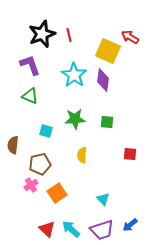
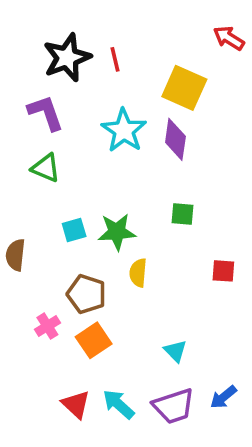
red arrow: (130, 37) -> (229, 38), moved
green star: (75, 119) -> (117, 232), moved
cyan square: (46, 131) -> (74, 230), turned -32
brown pentagon: (40, 164) -> (87, 294), moved, turned 30

